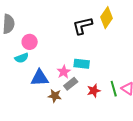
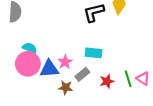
pink circle: (30, 42) -> (28, 64), moved, size x1.5
cyan semicircle: (22, 58) -> (30, 48), turned -136
pink star: (64, 72) -> (65, 62), moved

